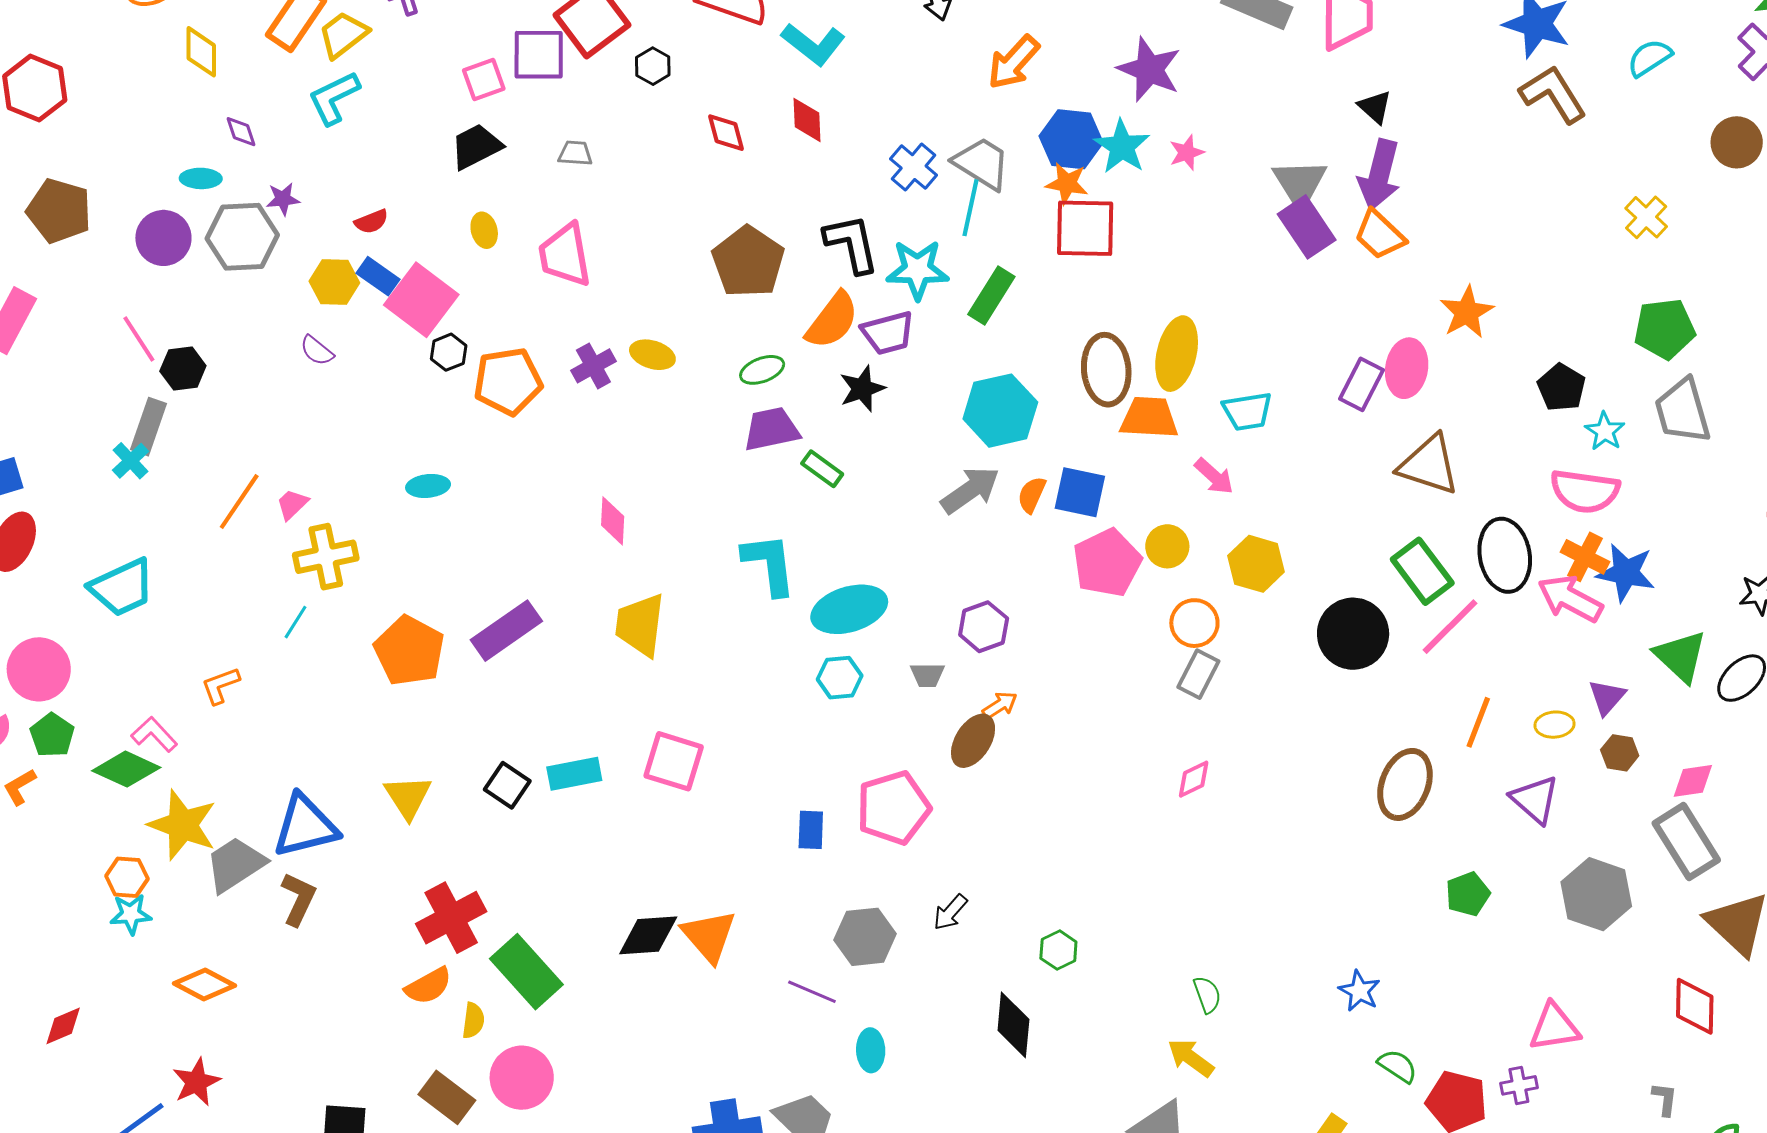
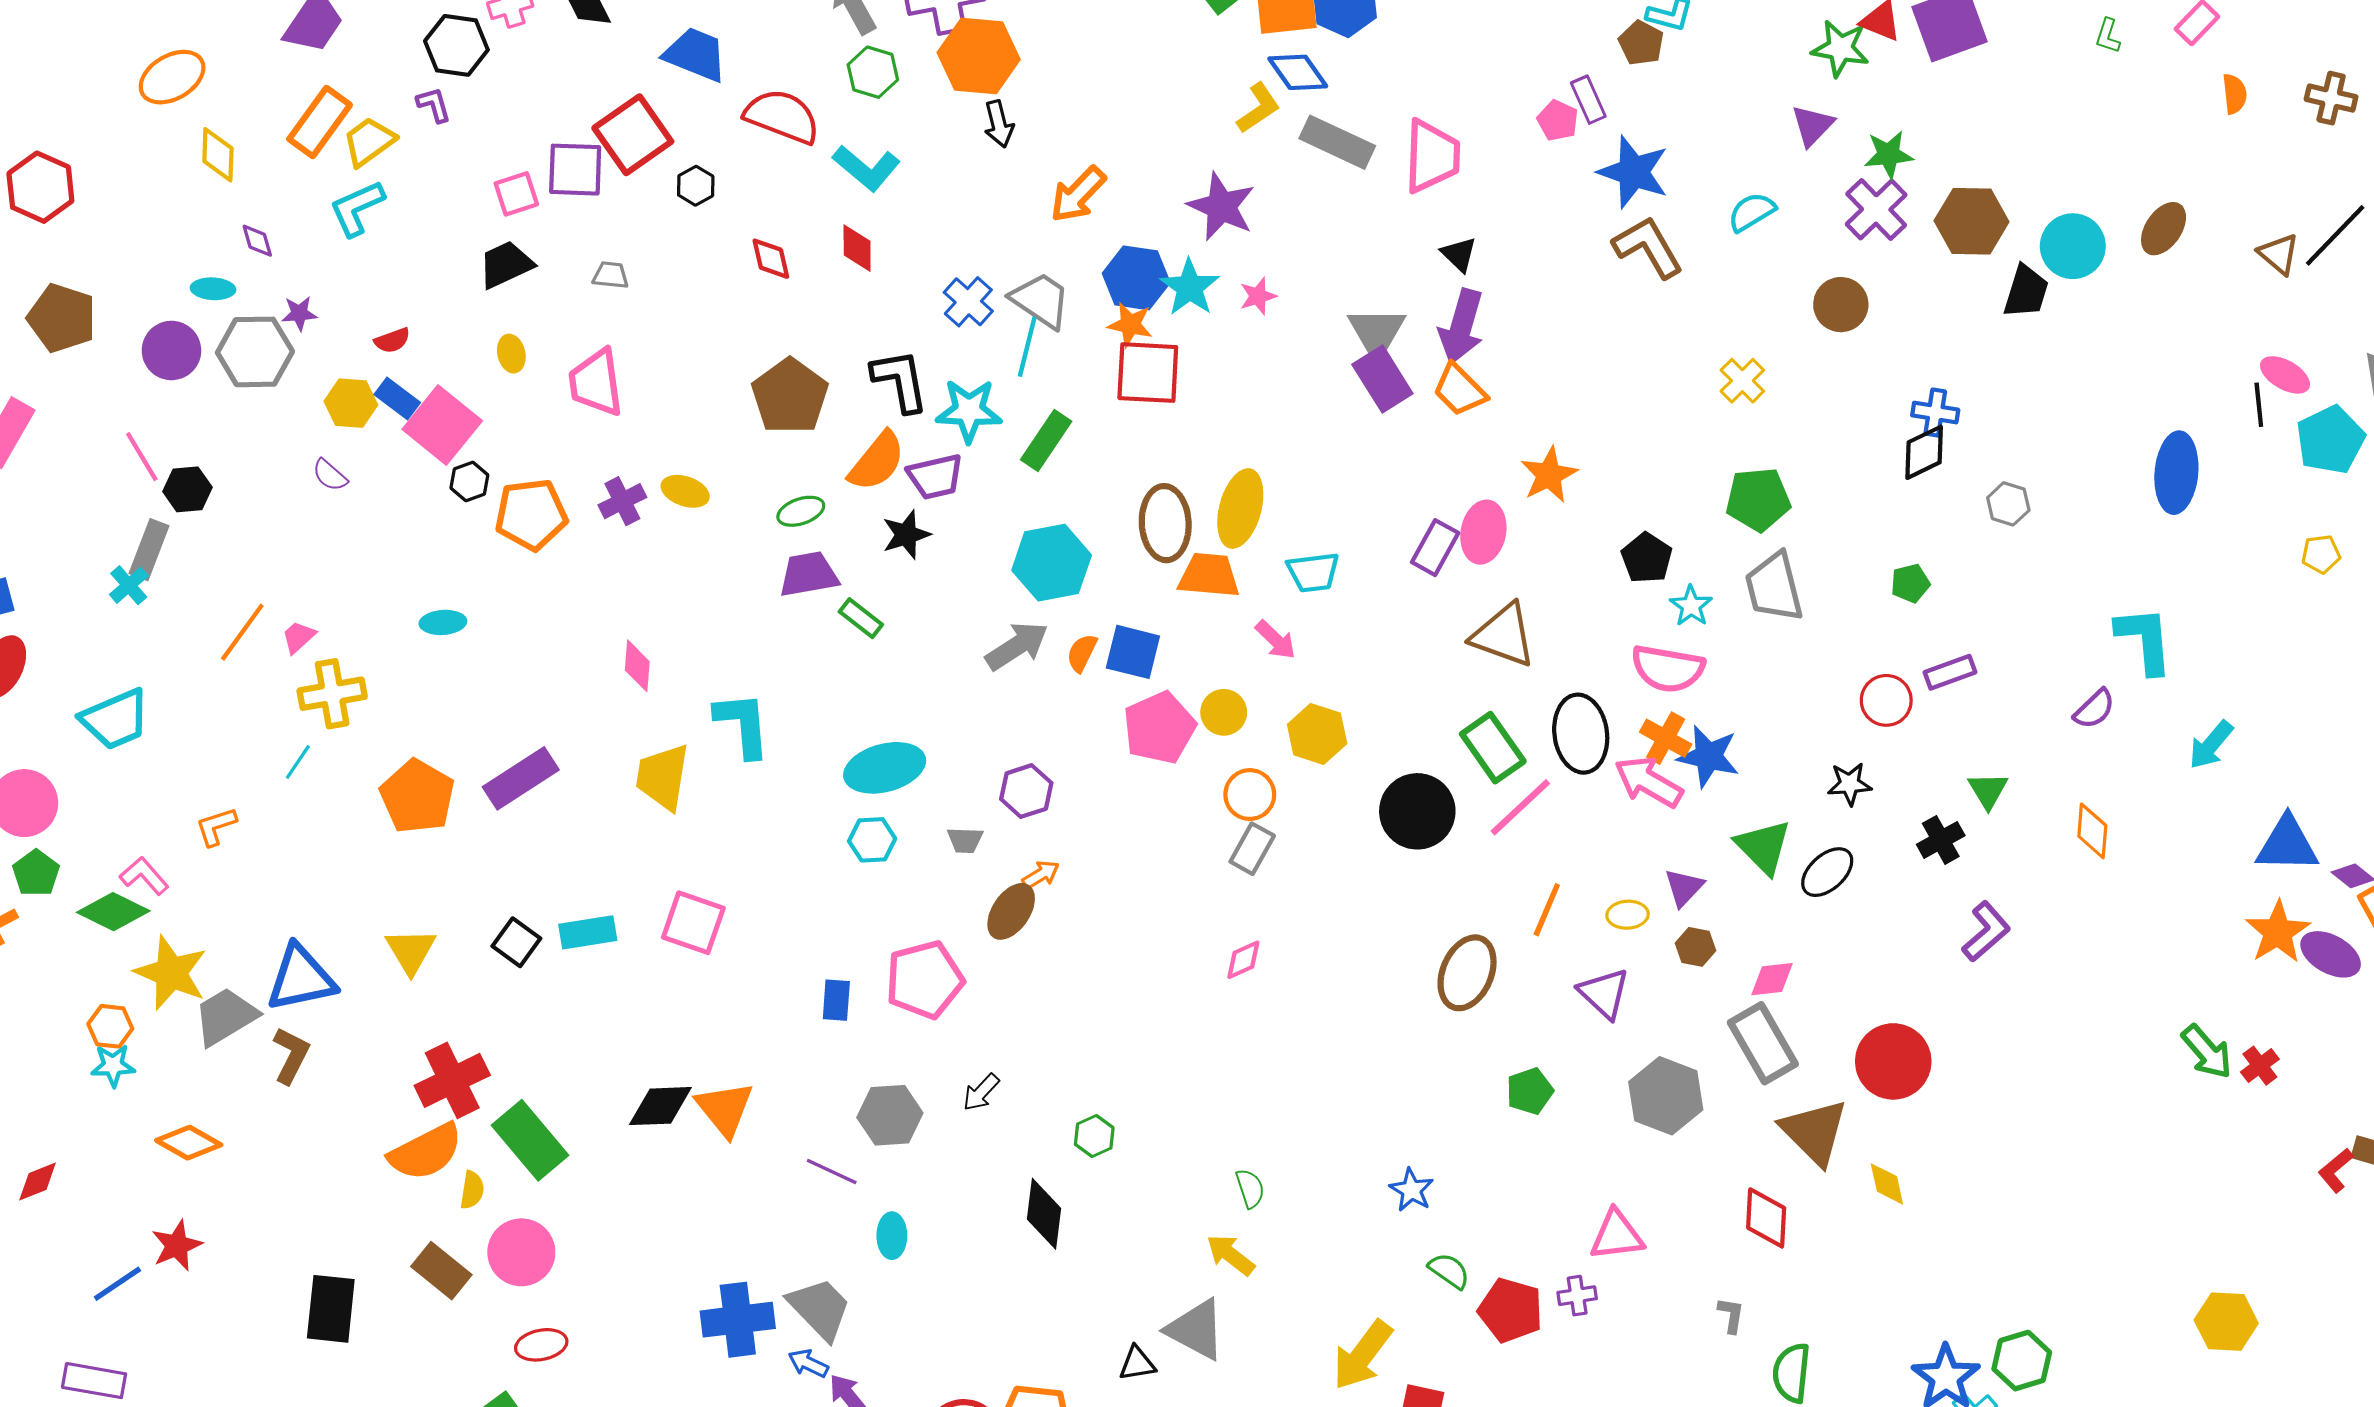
cyan L-shape: (769, 564) -> (743, 724), moved
orange semicircle: (428, 986) -> (426, 1152), size x1.5

